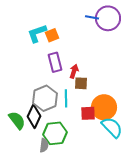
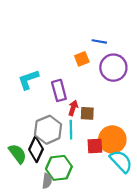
purple circle: (108, 18) -> (113, 68), moved
cyan L-shape: (37, 33) -> (28, 80), moved
orange square: (52, 35) -> (82, 59), moved
red arrow: (74, 71) -> (73, 108), moved

